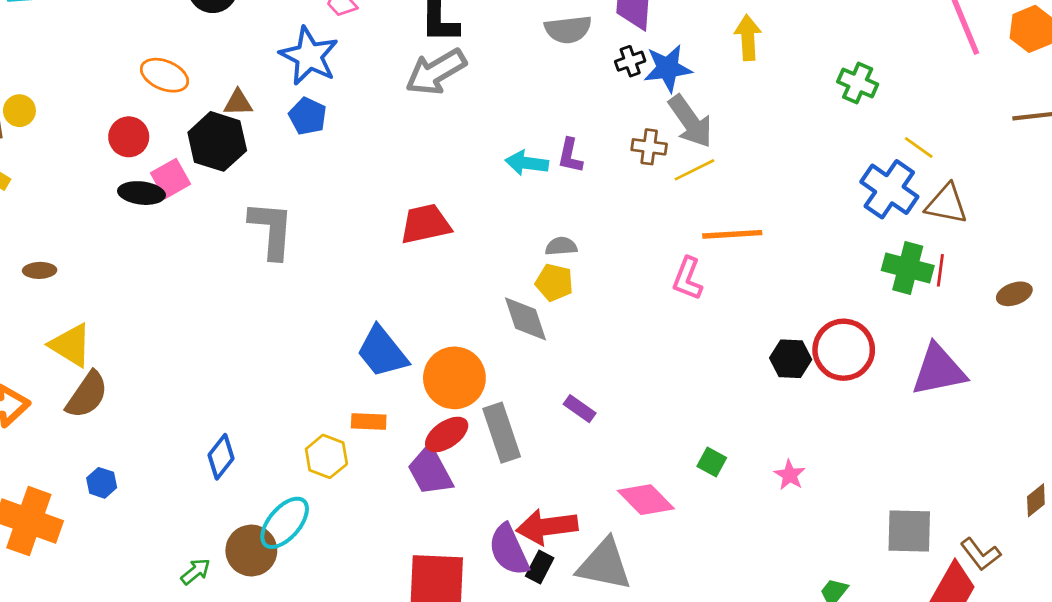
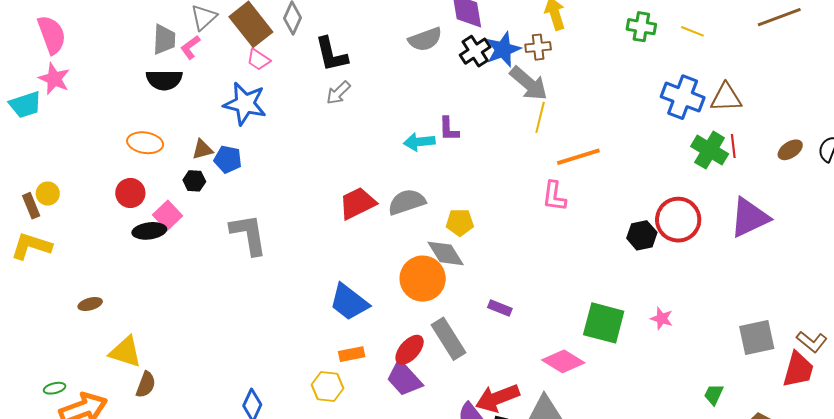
black cross: (630, 61) -> (475, 51), size x1.4
gray arrow: (436, 72) -> (338, 93), size x0.6
blue pentagon: (308, 116) -> (228, 159), moved
black hexagon: (217, 141) -> (194, 181), size x0.5
brown cross: (649, 147) -> (538, 47), moved
yellow line: (919, 147) -> (692, 31), moved
yellow line: (694, 170) -> (540, 117), turned -36
gray semicircle: (561, 246) -> (407, 202), moved, size x1.6
green cross: (908, 268) -> (710, 150), turned 30
orange circle: (454, 378) -> (423, 279), moved
brown semicircle: (87, 395) -> (146, 385), size x0.7
green square: (712, 462) -> (604, 323), size x2.0

